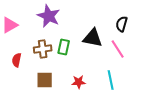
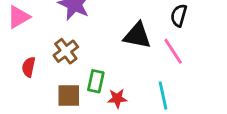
green rectangle: (64, 47) -> (96, 81), moved
brown cross: (43, 49) -> (66, 51), turned -30

